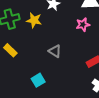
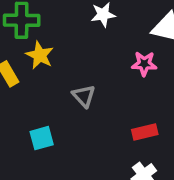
yellow star: (34, 20) -> (40, 55), moved

